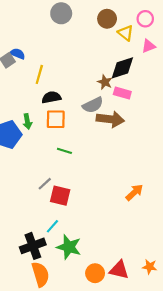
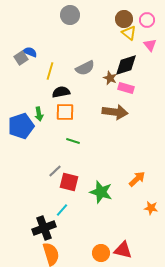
brown circle: (107, 19) -> (124, 19), moved
pink triangle: (149, 46) -> (150, 45), turned -48
gray semicircle: (93, 105) -> (85, 68), moved
green star: (69, 247) -> (101, 192), moved
orange star: (150, 267) -> (151, 208), moved

